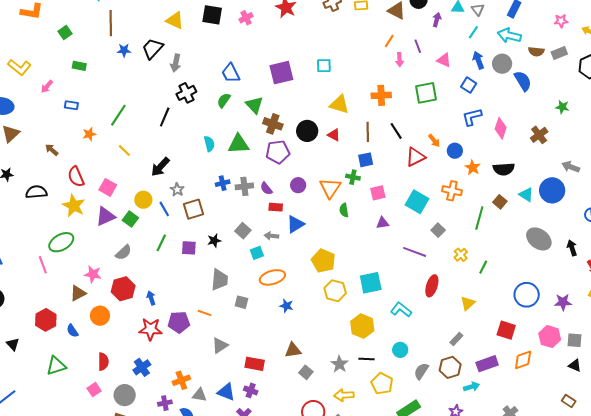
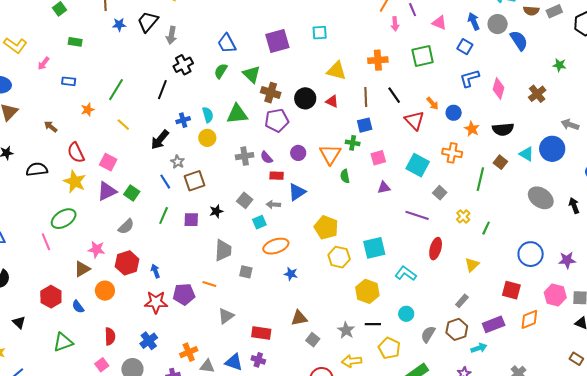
red triangle: (416, 157) -> (414, 121), turned -45
blue cross: (223, 183) -> (183, 120), moved
yellow circle: (143, 200) -> (207, 138), moved

